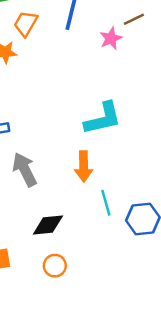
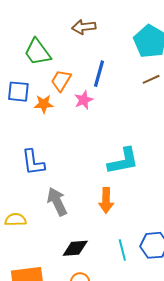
pink star: (111, 38) -> (84, 100), moved
cyan line: (106, 203) -> (122, 250), moved

